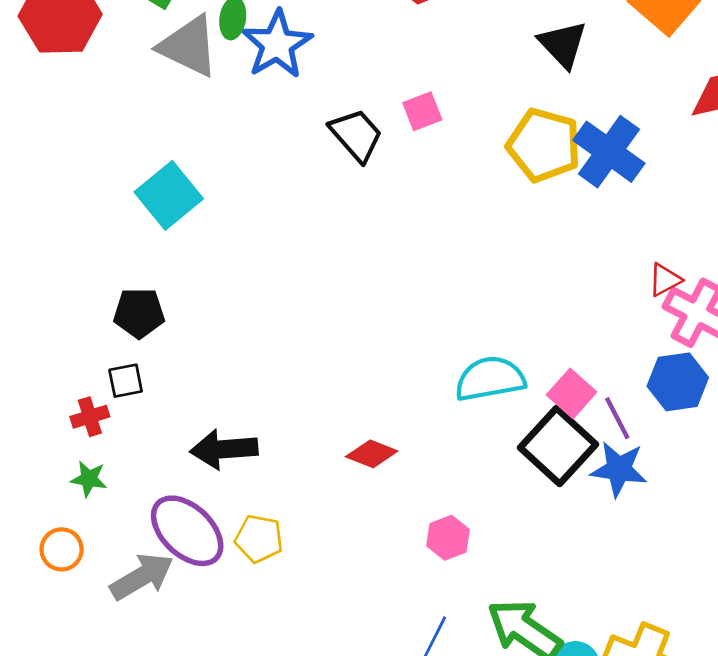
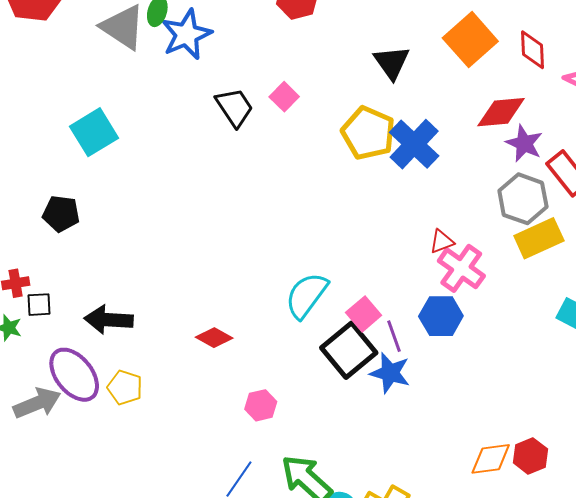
pink square: (422, 111) -> (284, 97), turned -32
cyan semicircle: (490, 379) -> (306, 295), turned -51
black square: (126, 381) -> (39, 305), moved

